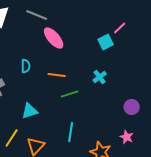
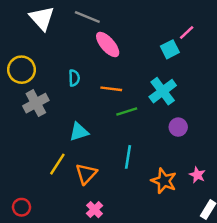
cyan cross: (100, 77) -> (163, 91), size x1.6
purple circle: (132, 107) -> (178, 127), moved
pink star: (127, 137) -> (197, 175), moved

